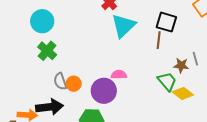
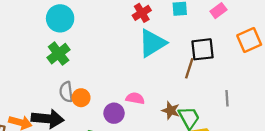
black square: (166, 22) -> (203, 49), turned -35
brown star: (181, 65) -> (171, 110), moved
purple circle: (104, 91) -> (114, 113), size x0.7

